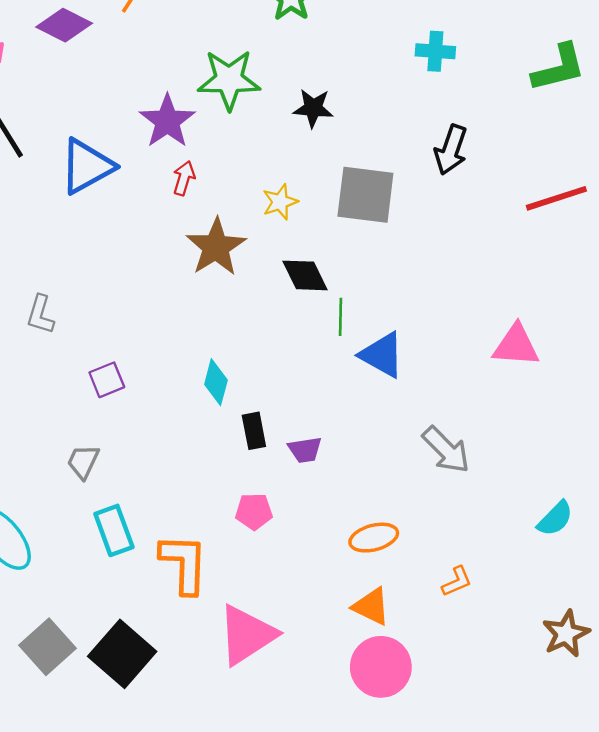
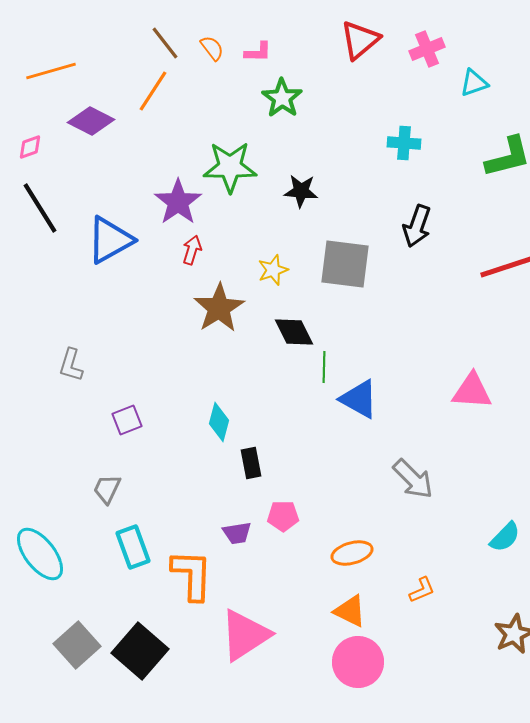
purple trapezoid: (305, 450) -> (237, 533), moved
pink pentagon: (254, 511) -> (283, 516), moved

